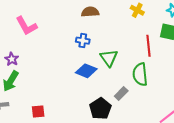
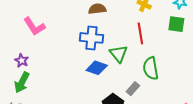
blue cross: (83, 41) -> (91, 38), size x1.6
red line: (149, 46) -> (140, 33), moved

